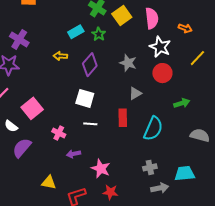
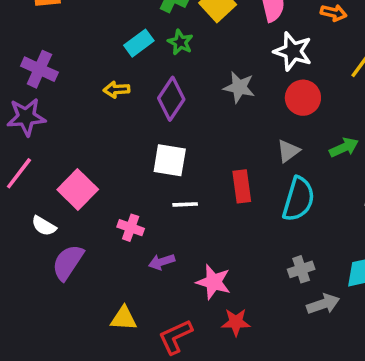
gray triangle: (135, 93) -> (288, 151), moved

